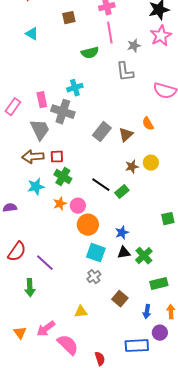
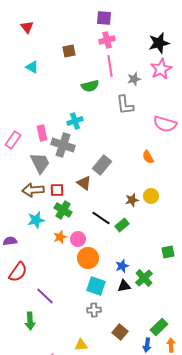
brown triangle: (126, 135) -> (84, 183), moved, turned -42
red semicircle: (17, 252) -> (18, 272), moved
green cross: (144, 256) -> (144, 278), moved
gray cross: (94, 277) -> (94, 310), turned 32
green rectangle: (159, 284) -> (159, 327), moved, turned -30

